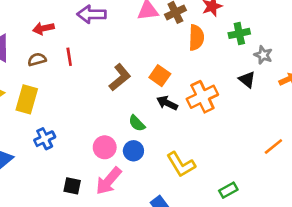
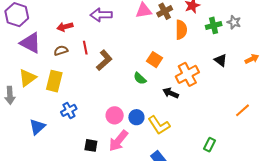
gray star: (263, 55) -> (234, 22), moved
brown L-shape: (120, 77) -> (104, 60), moved
black arrow: (167, 103) -> (171, 93), moved
green semicircle: (137, 123) -> (140, 78), moved
yellow L-shape: (181, 164) -> (159, 125), moved
green rectangle: (228, 190) -> (209, 145), turned -32

